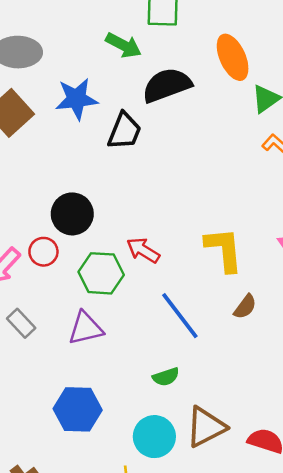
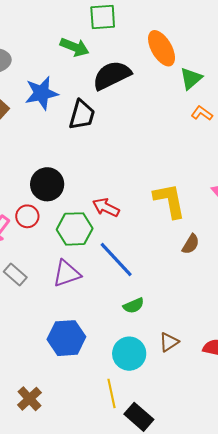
blue line: (180, 316) -> (116, 260), moved
brown triangle: (206, 427) -> (169, 342), size x0.6

